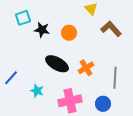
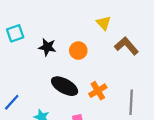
cyan square: (23, 18) -> (15, 33), moved

